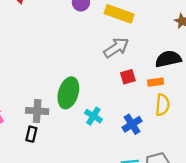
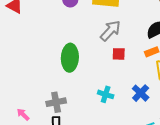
red square: (128, 77) -> (119, 54), moved, turned 32
green ellipse: (68, 93) -> (70, 58), moved

